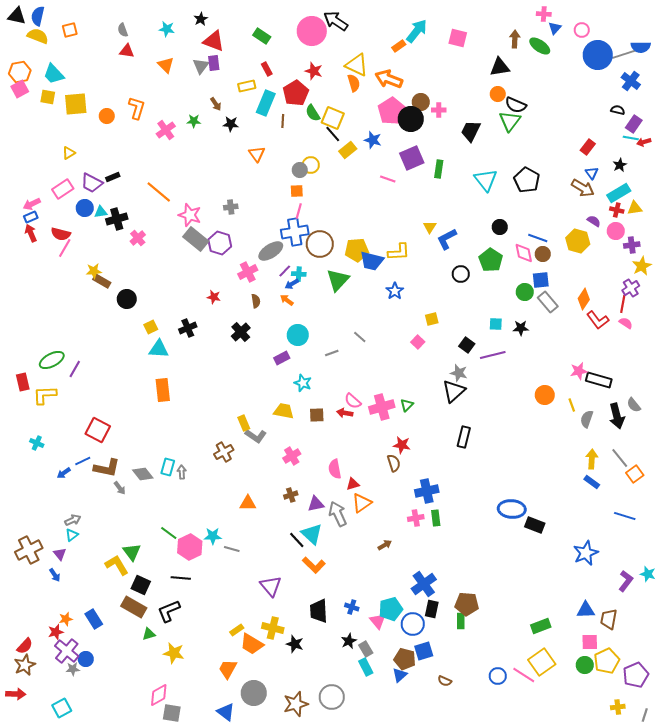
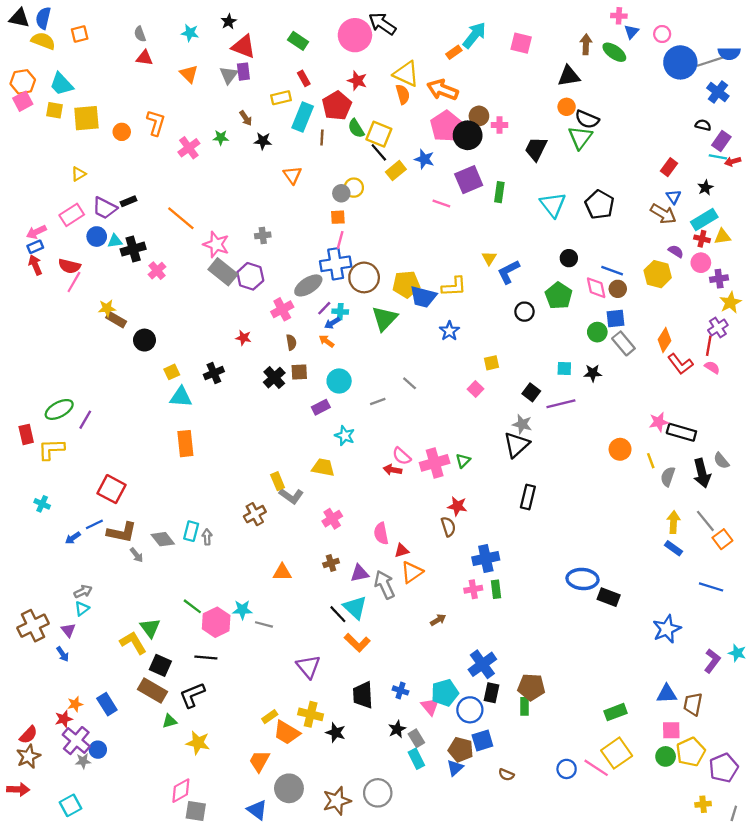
brown square: (317, 415) -> (299, 372), moved

